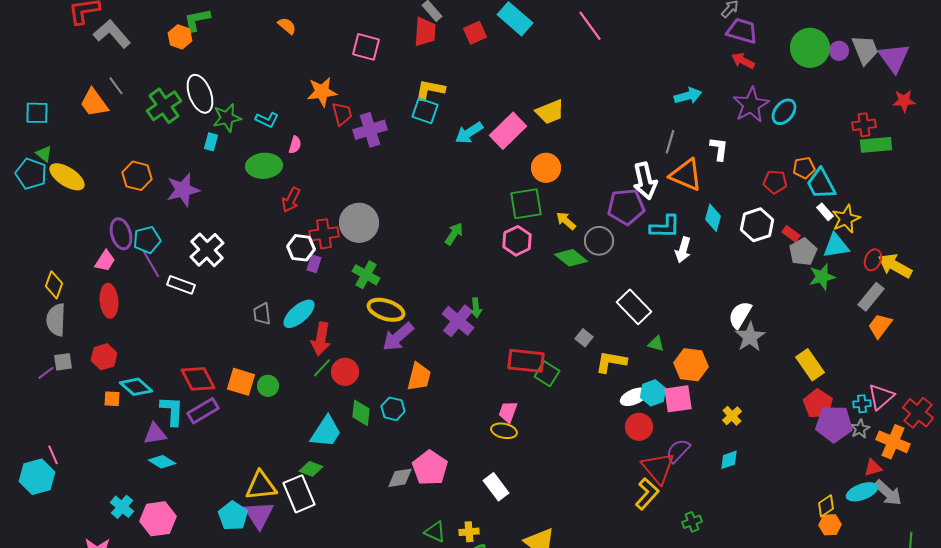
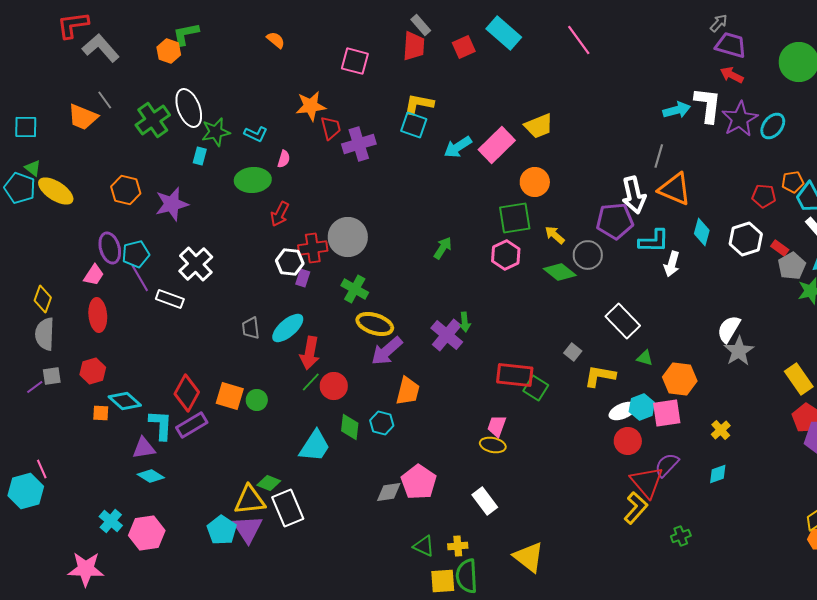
orange trapezoid: (94, 103) -> (83, 117), turned -32
white L-shape: (719, 149) -> (708, 105), moved, size x1.5
red diamond: (198, 379) -> (187, 393), turned 57
green diamond: (311, 469) -> (269, 483), moved

